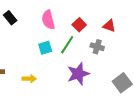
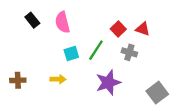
pink semicircle: (48, 20) -> (62, 22), moved
red square: (79, 25) -> (118, 29), moved
yellow arrow: (29, 79) -> (58, 79), moved

